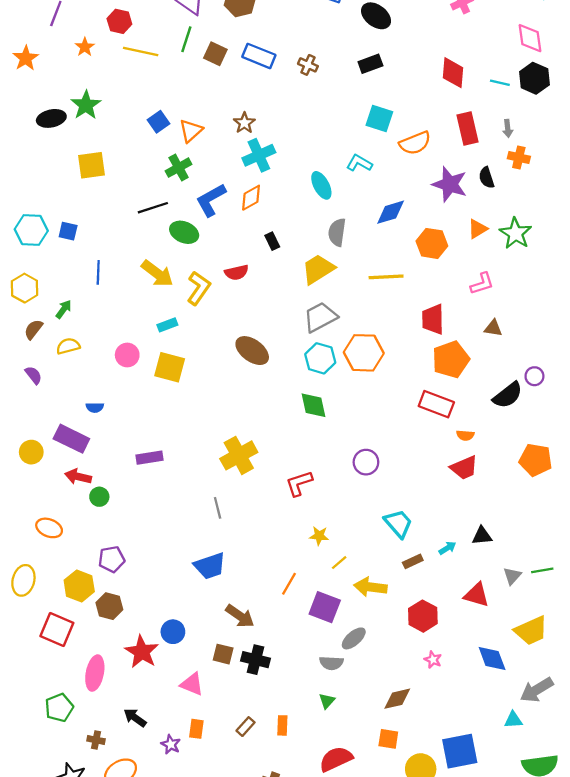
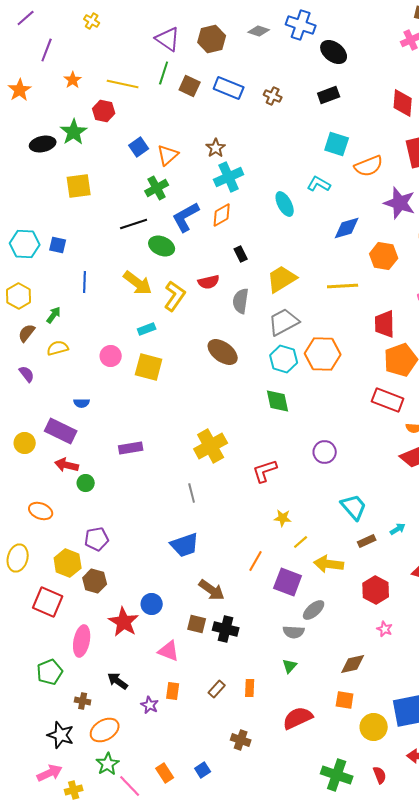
red hexagon: (119, 21) -> (104, 111), moved
gray semicircle: (337, 232) -> (241, 301), moved

